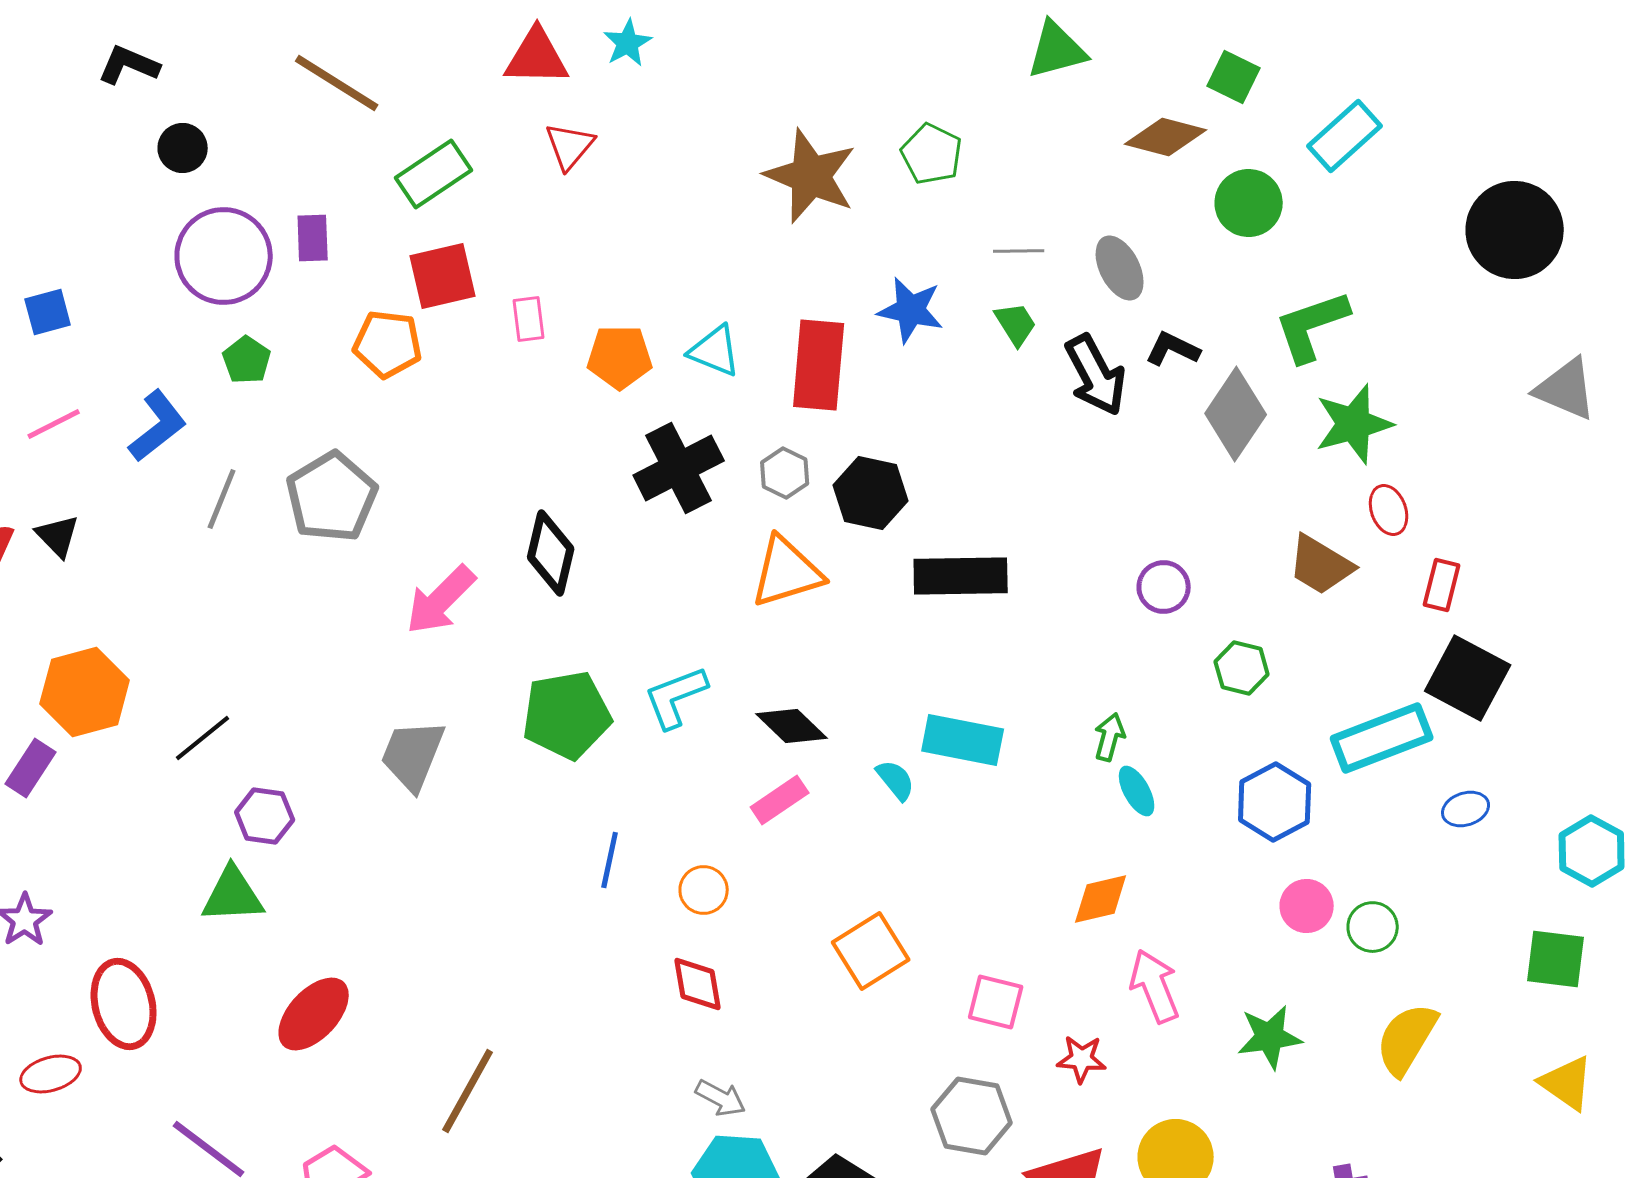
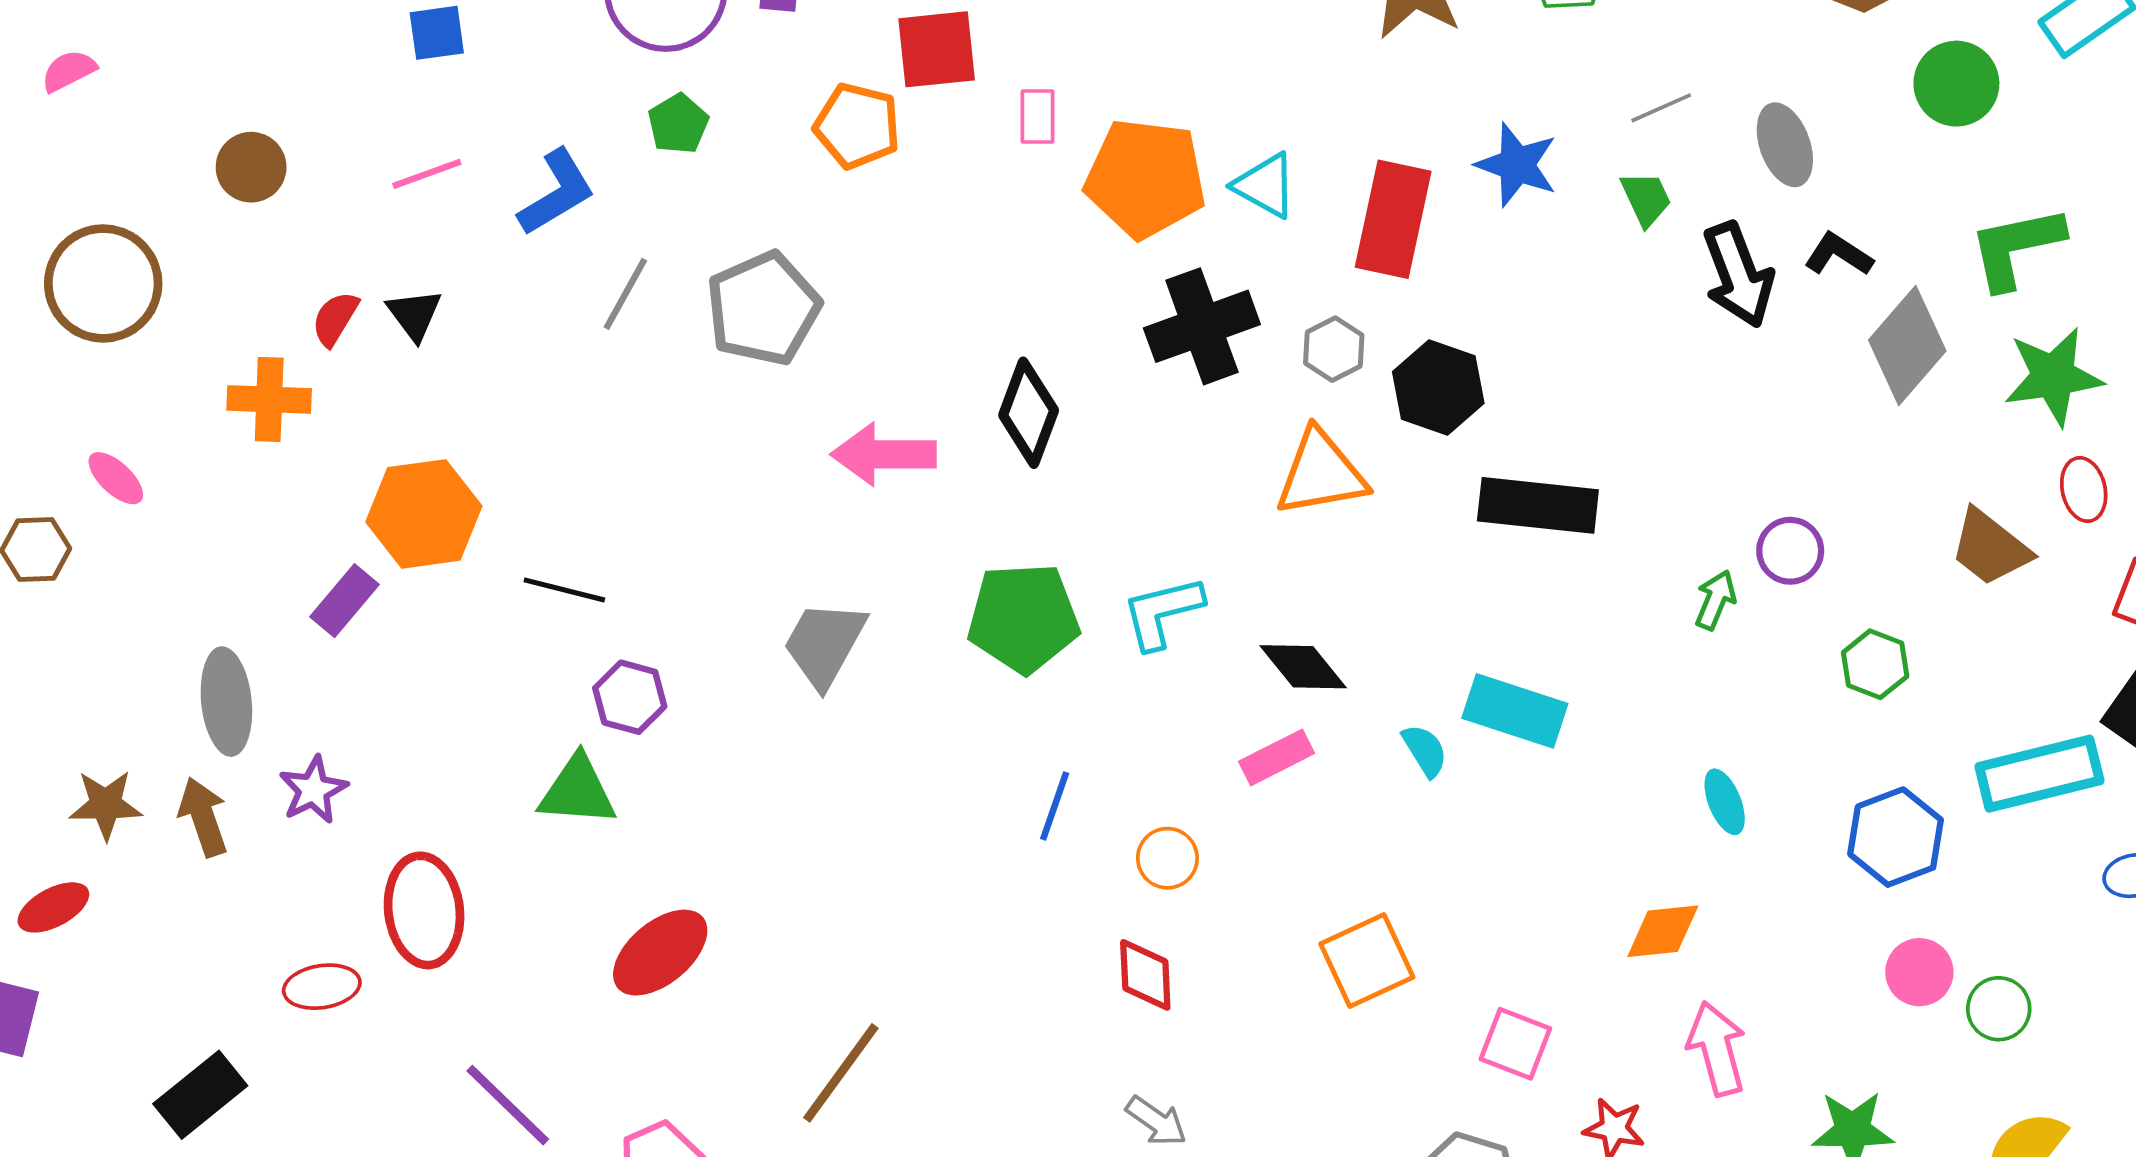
gray line: (1019, 251) -> (1661, 108), turned -30
orange pentagon: (620, 357) -> (1145, 178), size x1.5
pink arrow: (441, 600) -> (884, 454), turned 38
green arrow: (1110, 737) -> (1715, 600), moved
black line: (203, 738) -> (564, 590), turned 46

